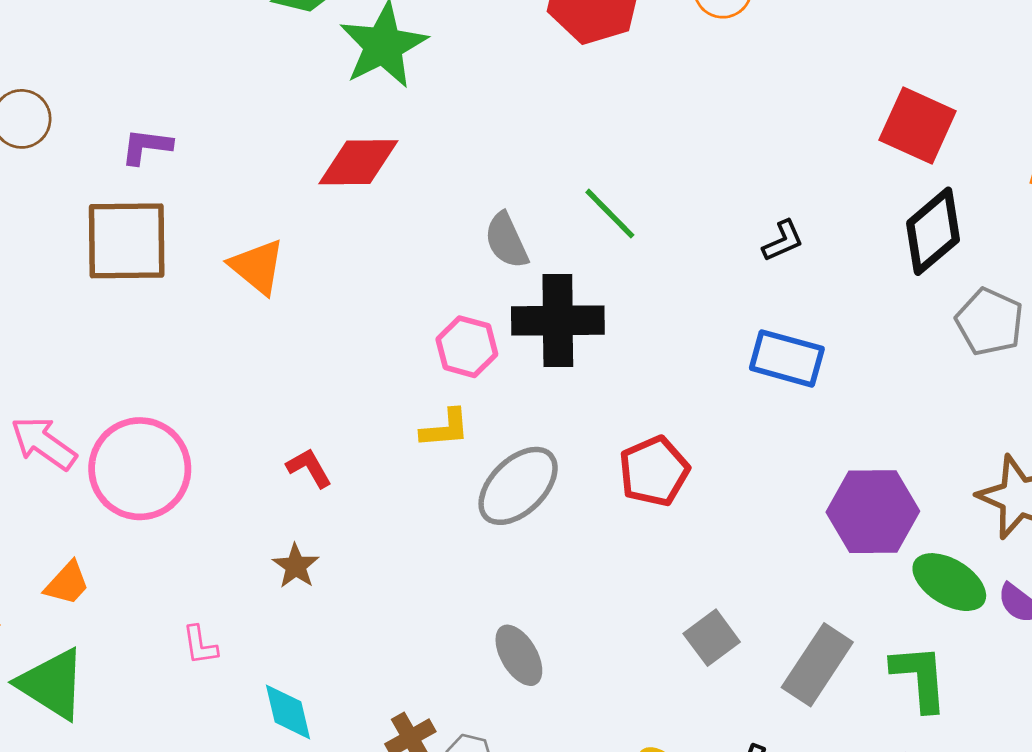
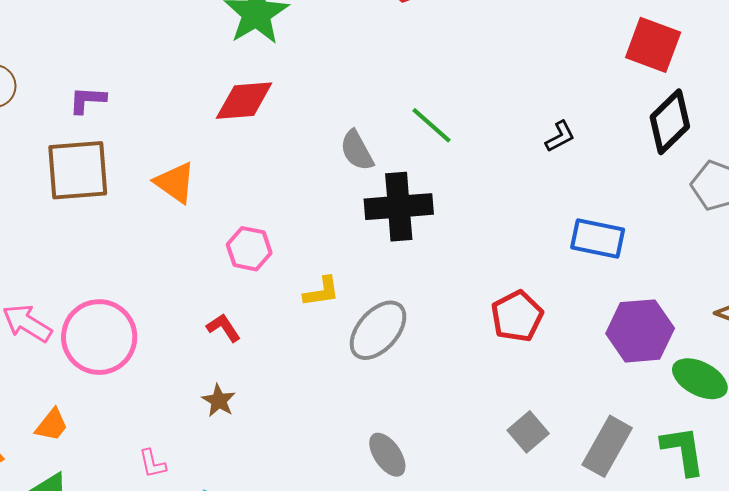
pink hexagon: (467, 347) -> (249, 249), moved
blue rectangle: (787, 358) -> (598, 238), moved
red pentagon: (654, 471) -> (517, 316), moved

